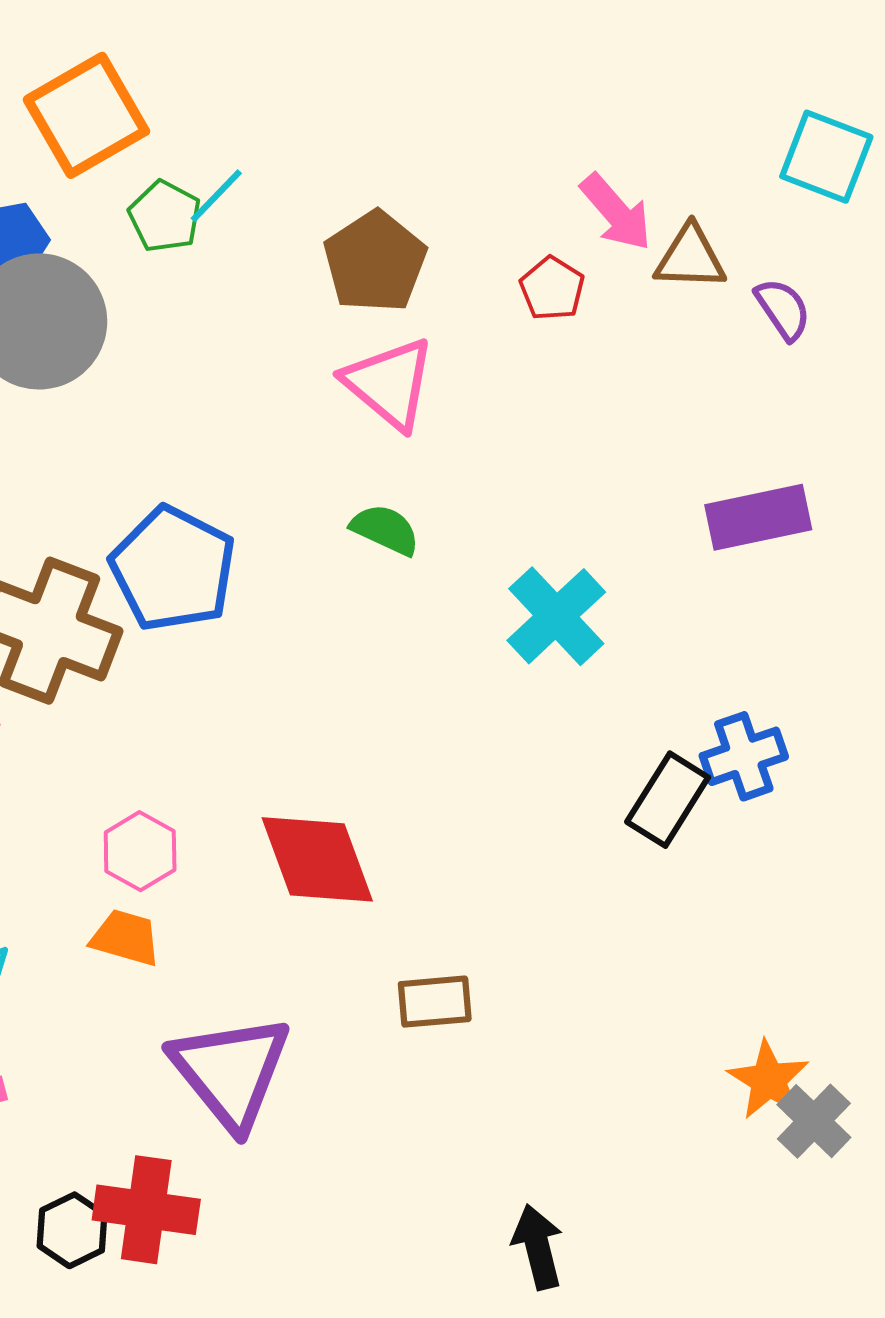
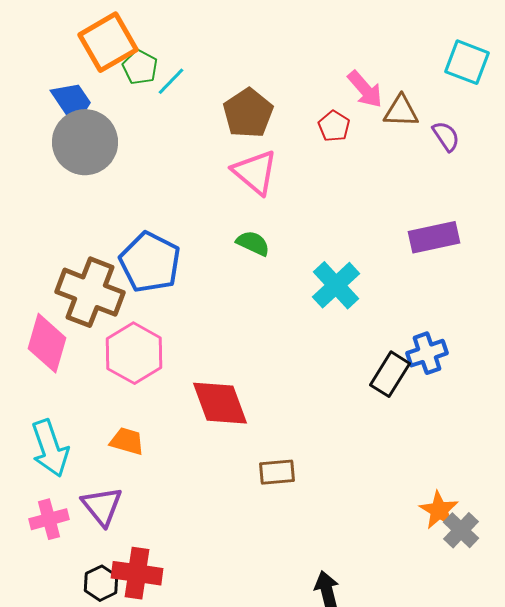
green pentagon: (165, 216) -> (140, 67), moved
pink hexagon: (140, 851) -> (134, 353), moved, size x1.6
purple triangle: (231, 1072) -> (102, 506), moved, size x0.7

